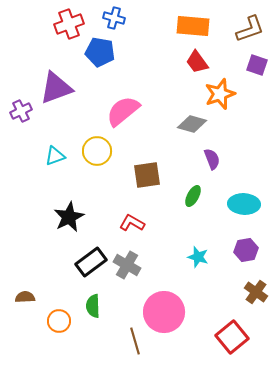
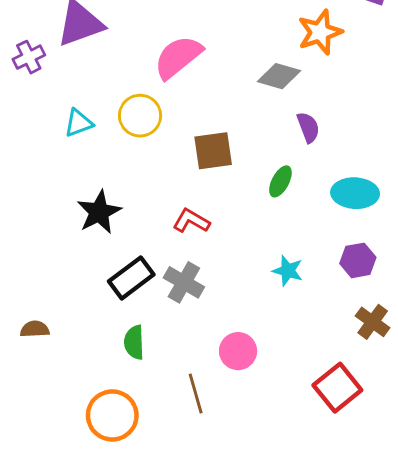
pink circle: (164, 312) -> (238, 351), size x0.6
orange circle: (59, 321) -> (112, 415), moved, size x1.5

